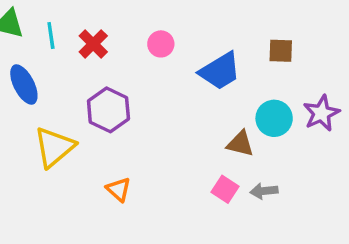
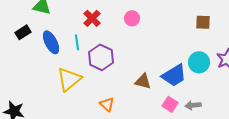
cyan line: (51, 36) -> (77, 42), moved
blue trapezoid: (220, 71) -> (174, 75), moved
brown triangle: (240, 144) -> (143, 81), moved

